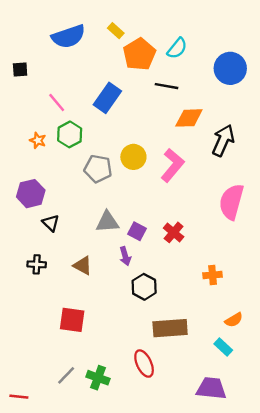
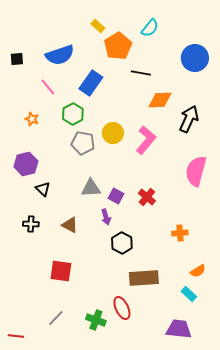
blue semicircle: (68, 36) -> (60, 55), moved
cyan semicircle: (177, 48) -> (150, 28), moved
green hexagon: (70, 134) -> (73, 114), moved
green cross: (98, 378) -> (96, 320), moved

